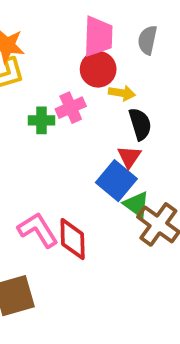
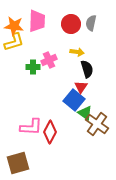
pink trapezoid: (98, 36) -> (37, 21), moved
red circle: (98, 69) -> (71, 24), moved
pink L-shape: (38, 230) -> (31, 127), turned 125
red diamond: (73, 239) -> (50, 132), turned 30

